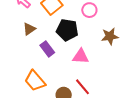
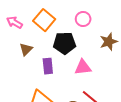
purple rectangle: (47, 49) -> (48, 66), turned 42

